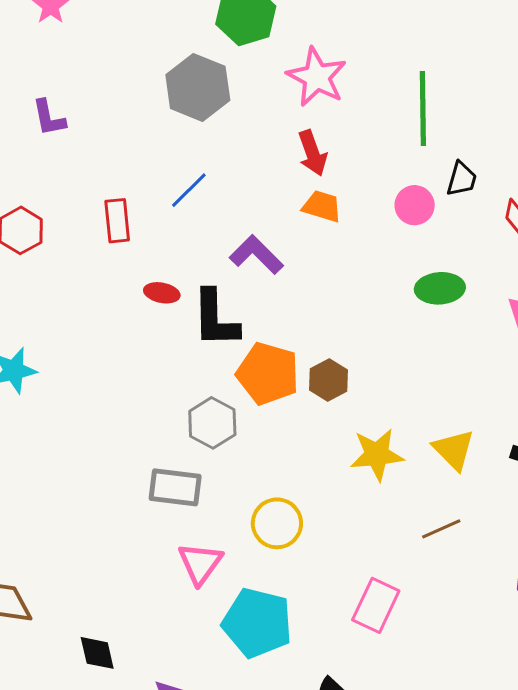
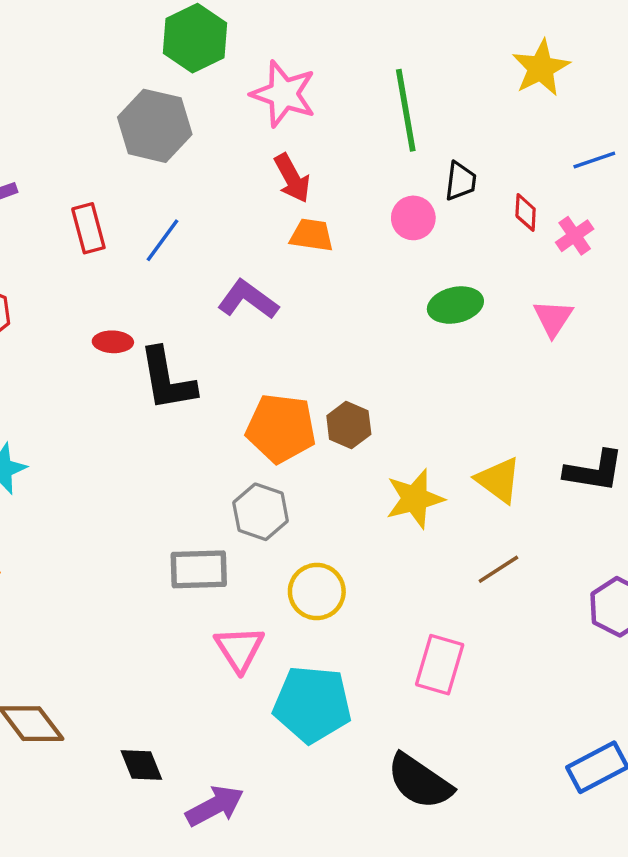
red rectangle: (117, 221) -> (88, 228), moved
red ellipse: (162, 293) -> (113, 342), moved
black L-shape: (215, 319) -> (167, 379), moved
gray hexagon: (212, 423) -> (261, 512), moved

